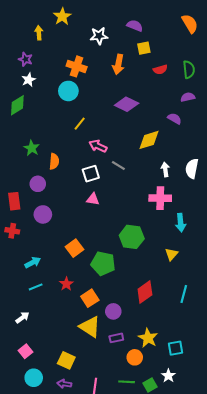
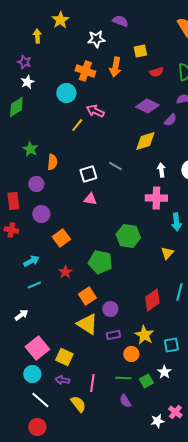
purple semicircle: (135, 26) -> (120, 21), moved
orange cross: (77, 66) -> (85, 71), moved
purple diamond: (127, 104) -> (147, 106), moved
purple semicircle: (175, 119) -> (170, 120), turned 104
pink arrow: (98, 146) -> (95, 111), moved
orange square: (75, 248) -> (61, 238), moved
red star: (66, 284) -> (65, 272), moved
red diamond: (145, 292) -> (152, 300), moved
pink square: (26, 351) -> (37, 348), moved, size x1.6

